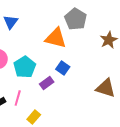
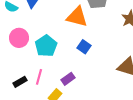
purple rectangle: (47, 83) -> (68, 79), moved

